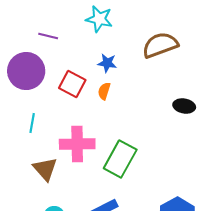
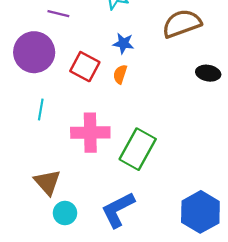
black ellipse: (184, 106) -> (208, 73), moved
brown triangle: (45, 169) -> (47, 182), moved

